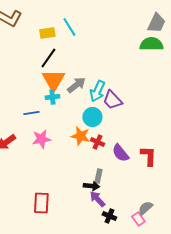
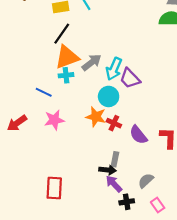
orange triangle: (53, 80) -> (67, 57), turned 40
blue line: (31, 113) -> (44, 92), turned 35
gray semicircle: (145, 208) -> (146, 181), moved
black cross: (109, 216) -> (127, 202), turned -32

